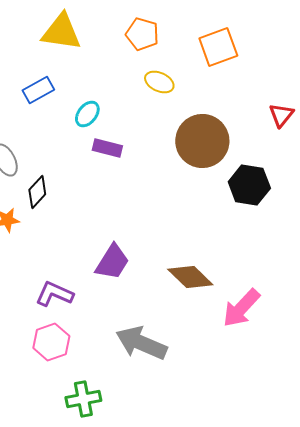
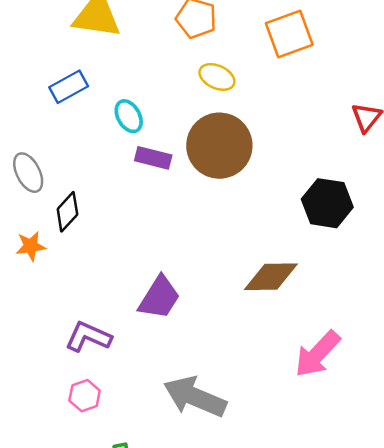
cyan ellipse: (87, 114) -> (129, 116), turned -68
brown circle: (202, 141) -> (219, 146), moved
brown diamond: (190, 277) -> (271, 277), moved, turned -45
pink hexagon: (51, 342) -> (85, 396), size x0.7

